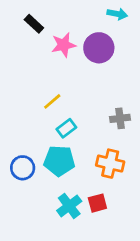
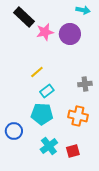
black rectangle: (34, 24) -> (24, 17), size x1.5
blue circle: (23, 168) -> (14, 131), moved
red square: (97, 203) -> (73, 151), moved

